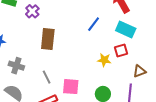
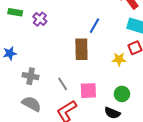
blue line: (94, 24) -> (95, 26), moved
brown rectangle: (48, 39) -> (81, 49), moved

